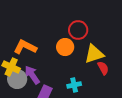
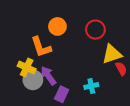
orange L-shape: (25, 47) -> (41, 47), turned -135
orange circle: (65, 47) -> (57, 26), moved

